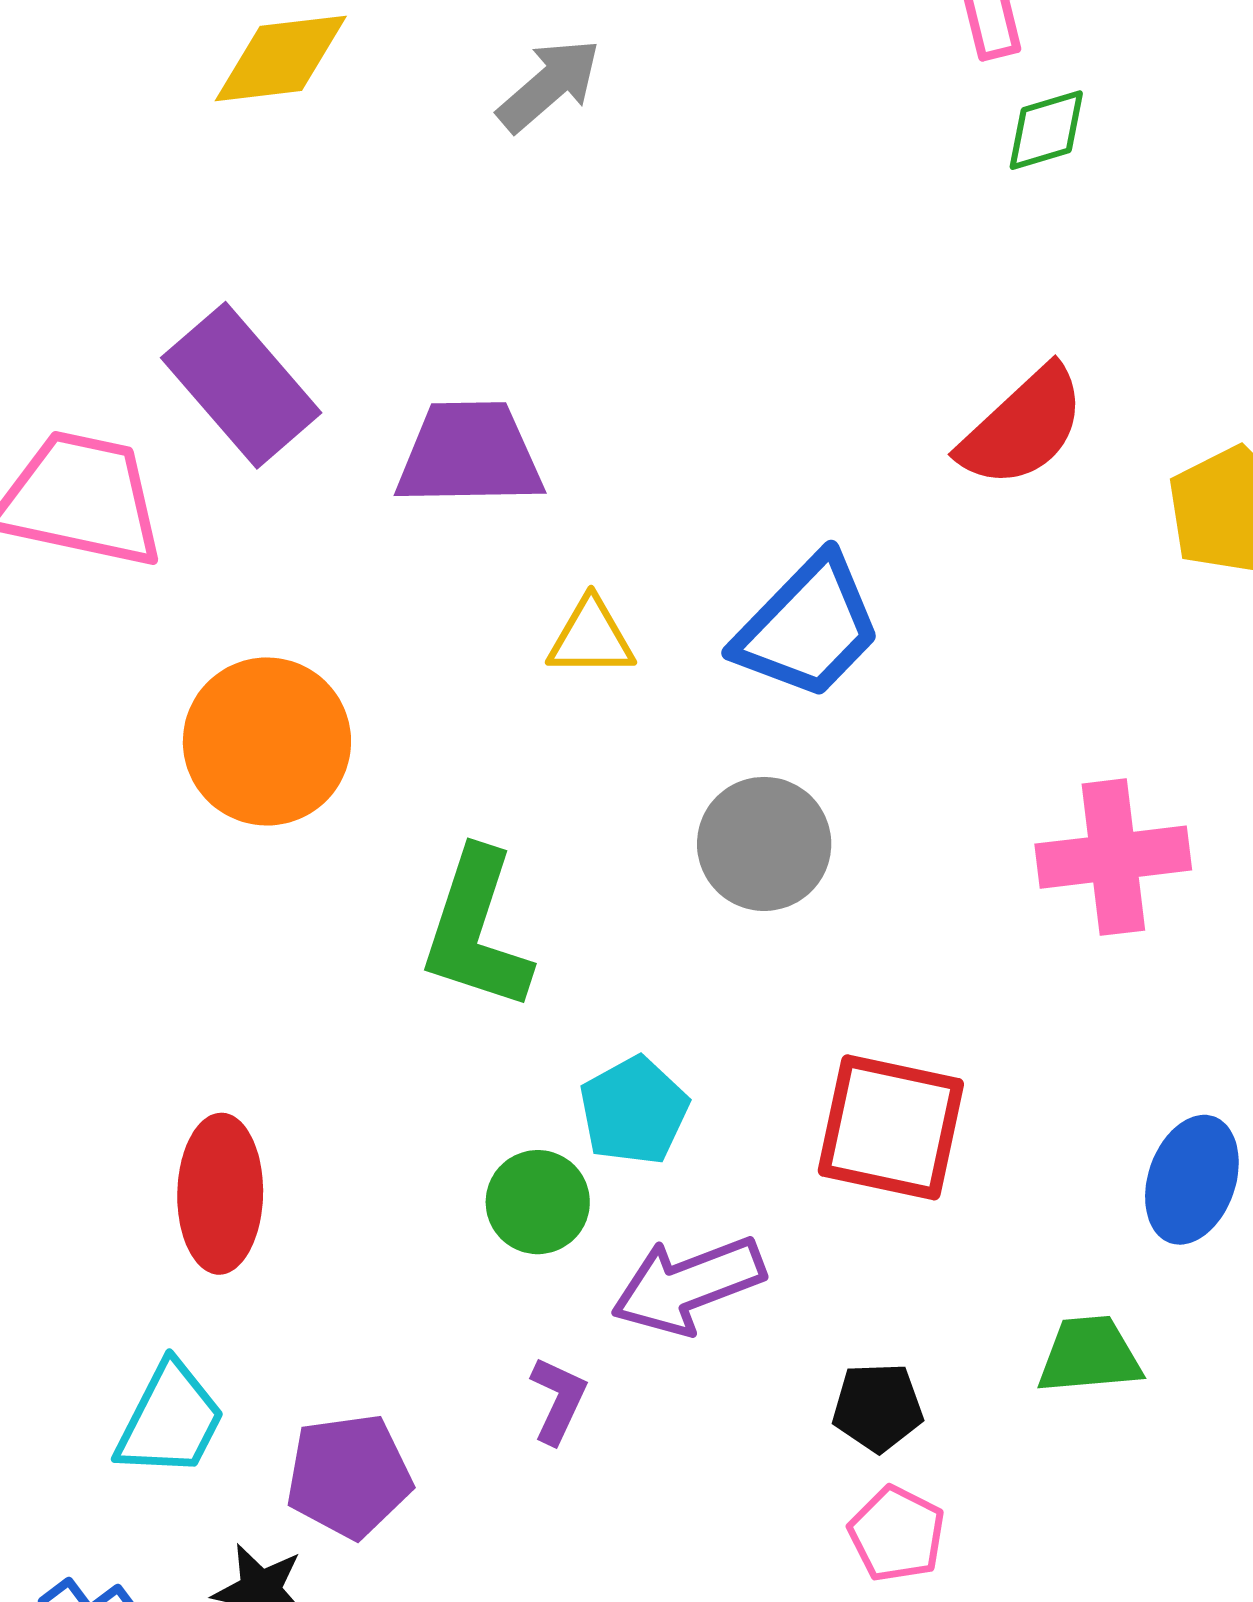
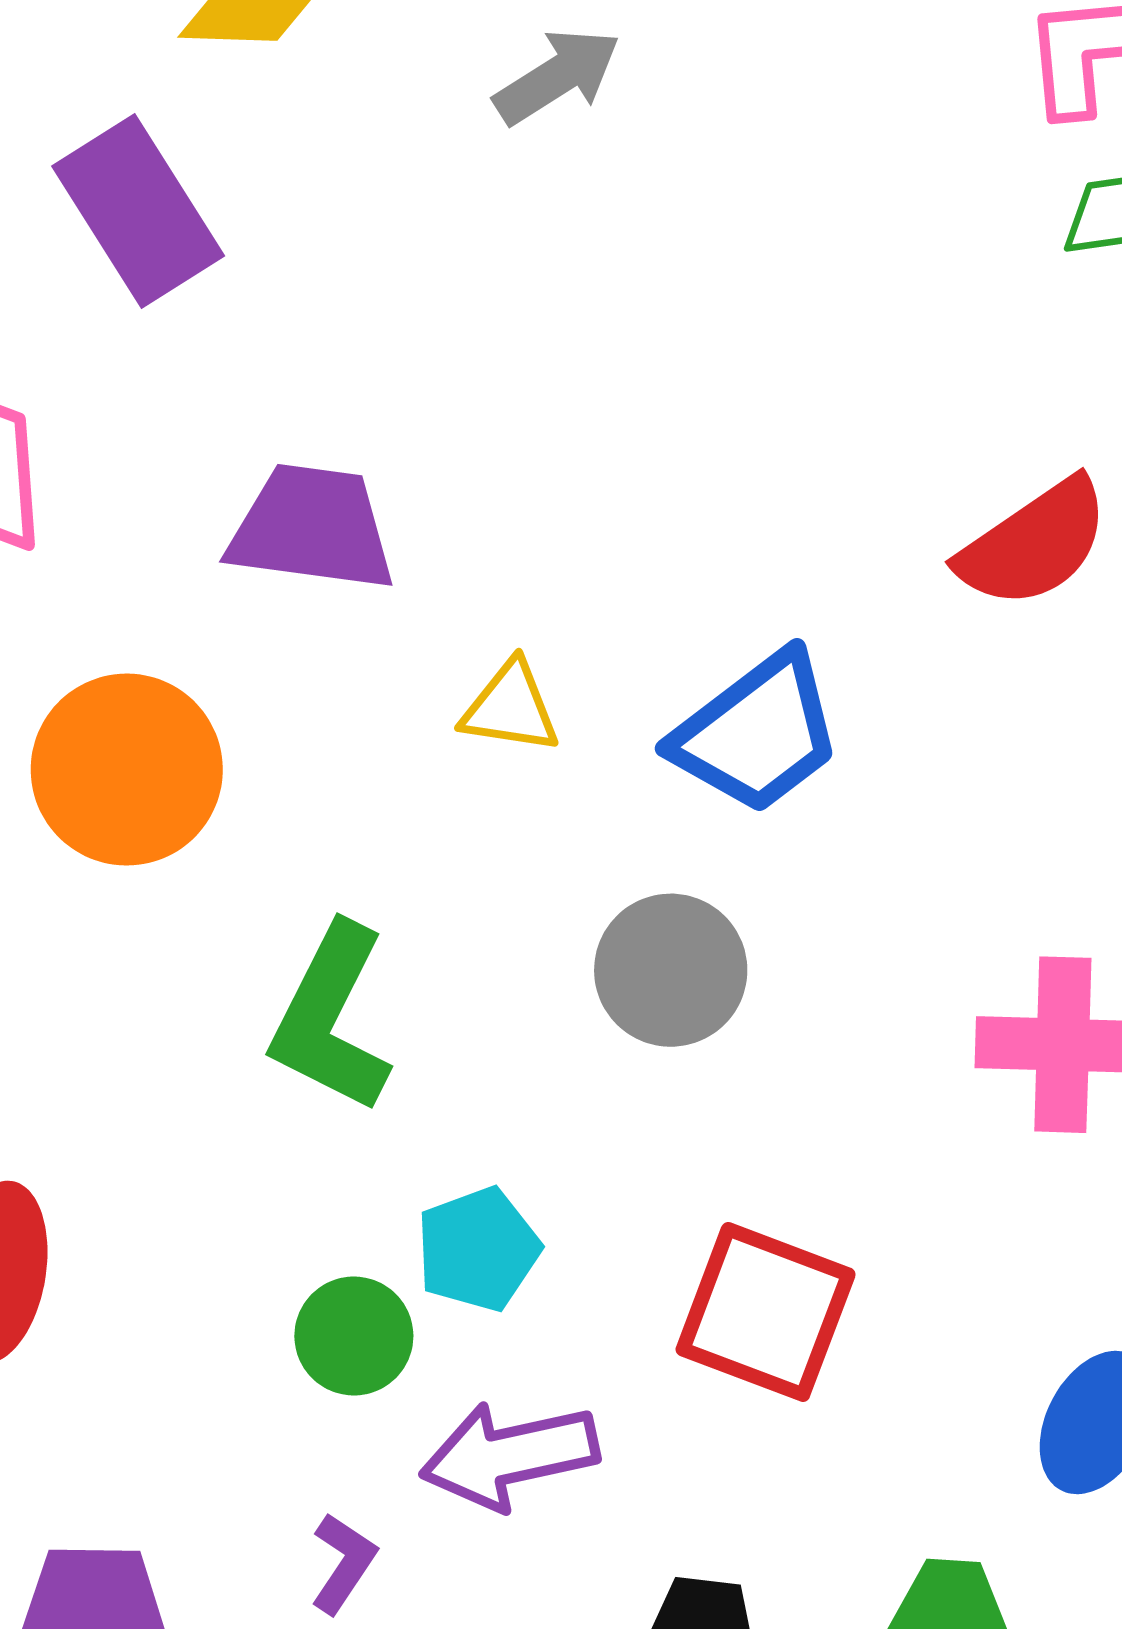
purple rectangle: (241, 385) -> (138, 211), moved
purple trapezoid: (469, 454) -> (312, 528), moved

